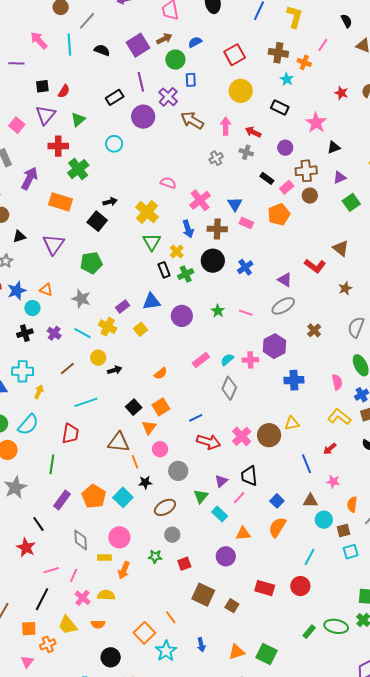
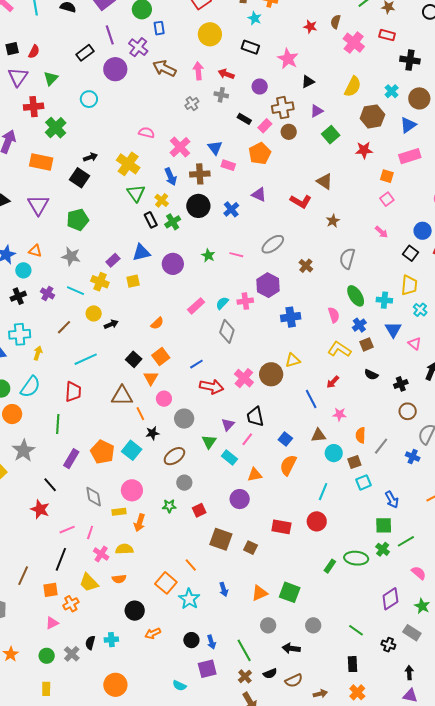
purple triangle: (285, 280) -> (259, 195), moved
yellow square: (141, 329) -> (133, 281), turned 32
pink triangle: (27, 662) -> (52, 623), turned 32

